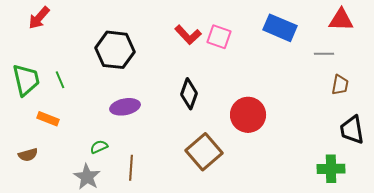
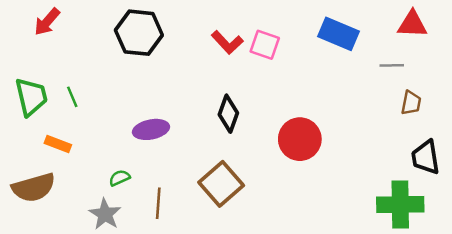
black hexagon: (115, 50) -> (139, 33), moved
brown square: (204, 152) -> (221, 184), moved
brown semicircle: (28, 155) -> (34, 188), size x1.8
green cross: (331, 169) -> (400, 204), size x1.4

